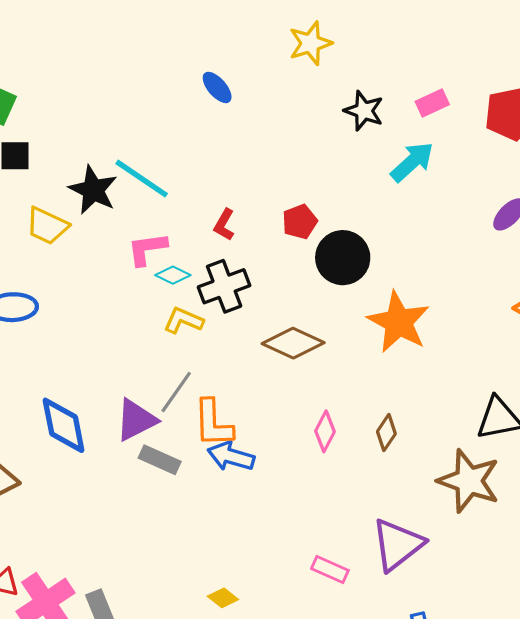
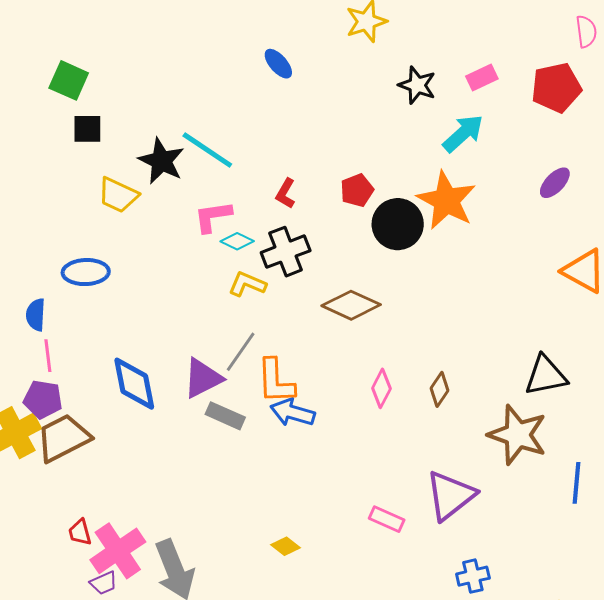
orange star: (399, 322) -> (446, 200), moved

